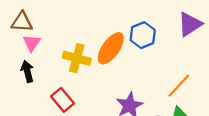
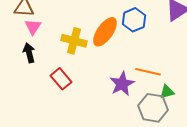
orange line: (179, 86) -> (148, 72), moved, turned 60

